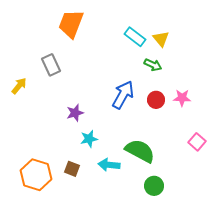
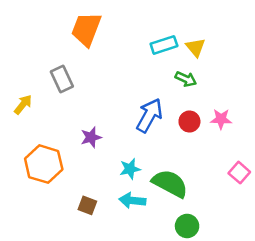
cyan rectangle: (135, 37) -> (164, 45), turned -55
cyan star: (89, 139) -> (130, 169), moved
orange hexagon: (36, 175) -> (44, 164), moved

